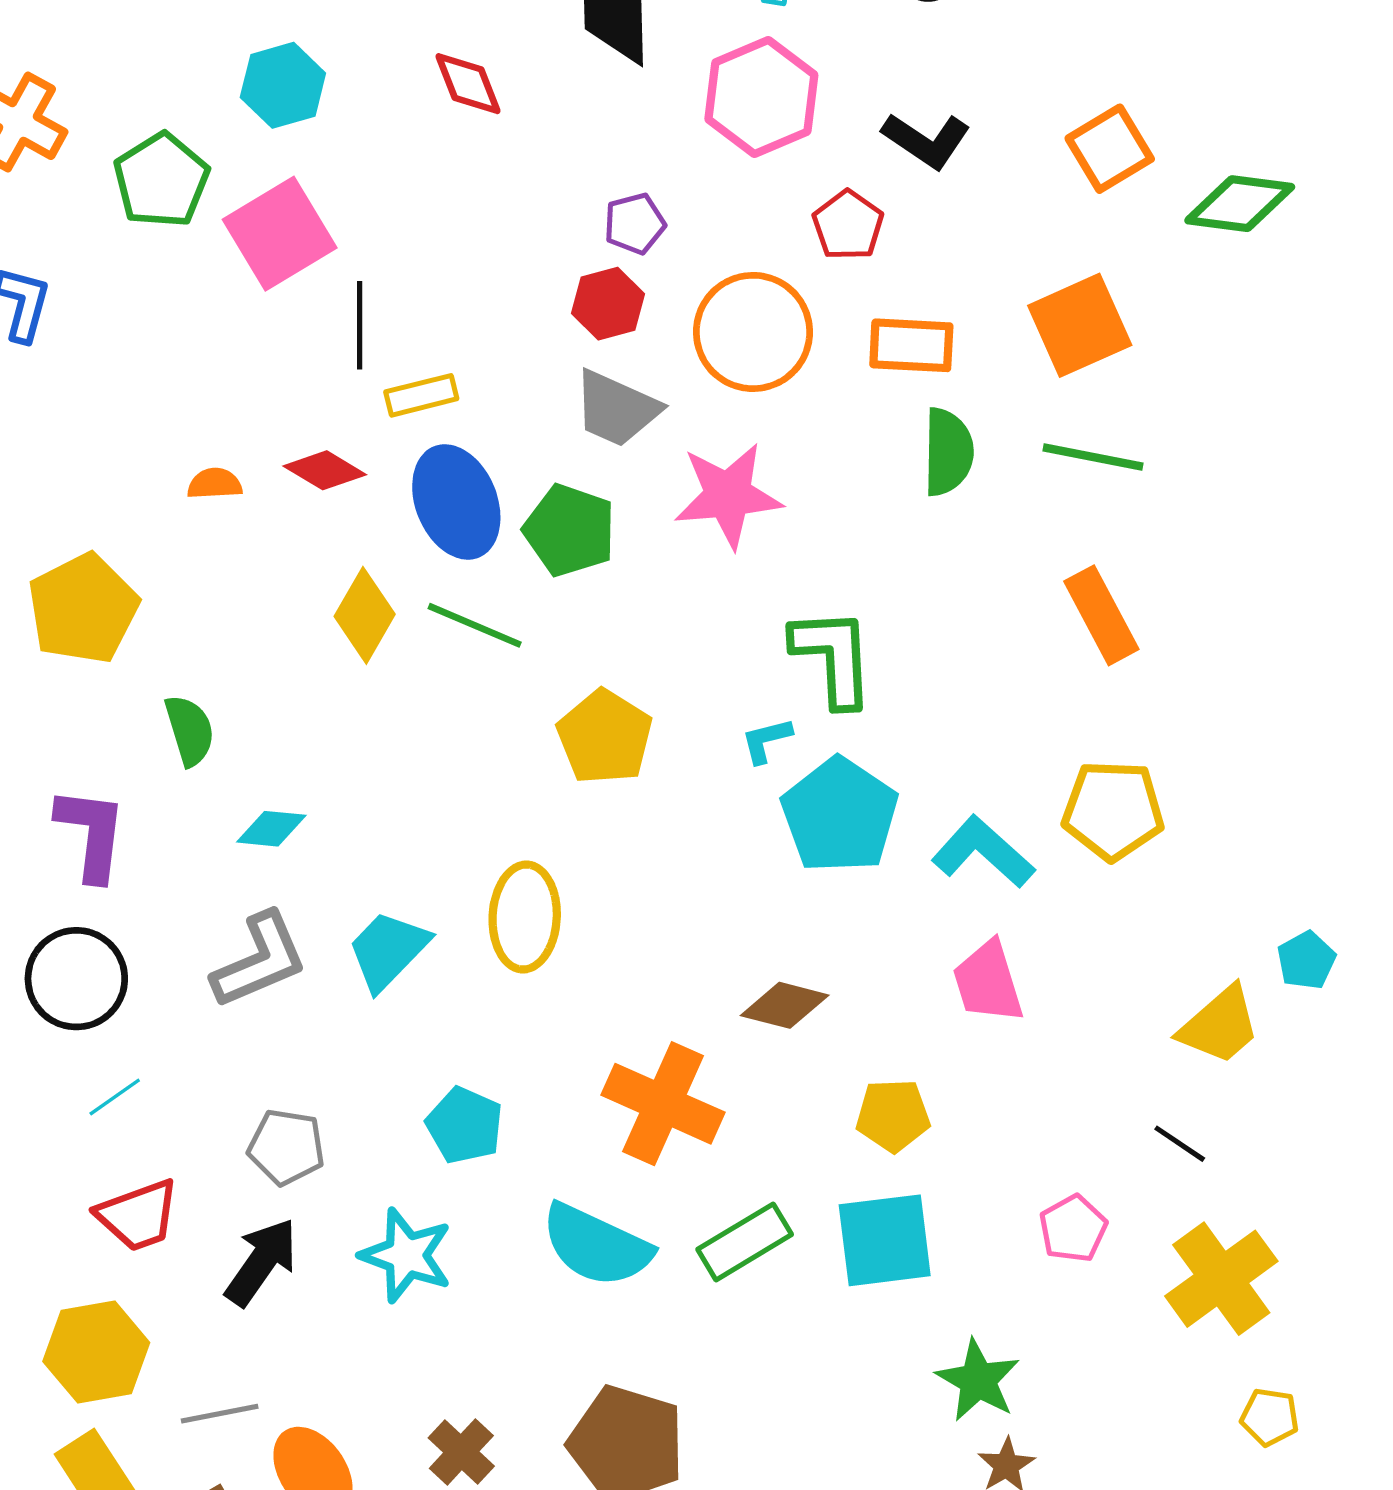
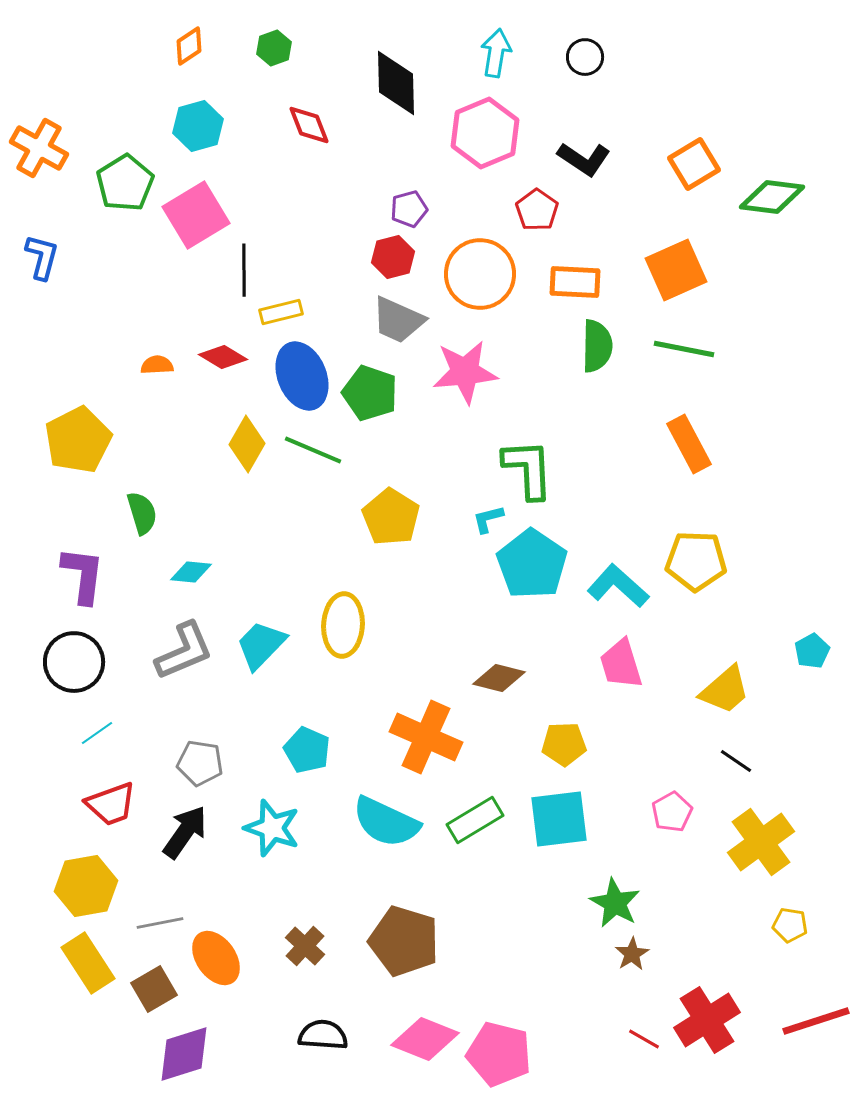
yellow trapezoid: (1220, 1025) -> (725, 690), moved

